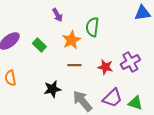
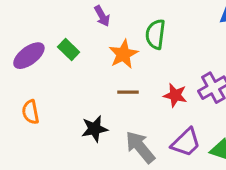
green rectangle: (39, 45) -> (69, 50), moved

